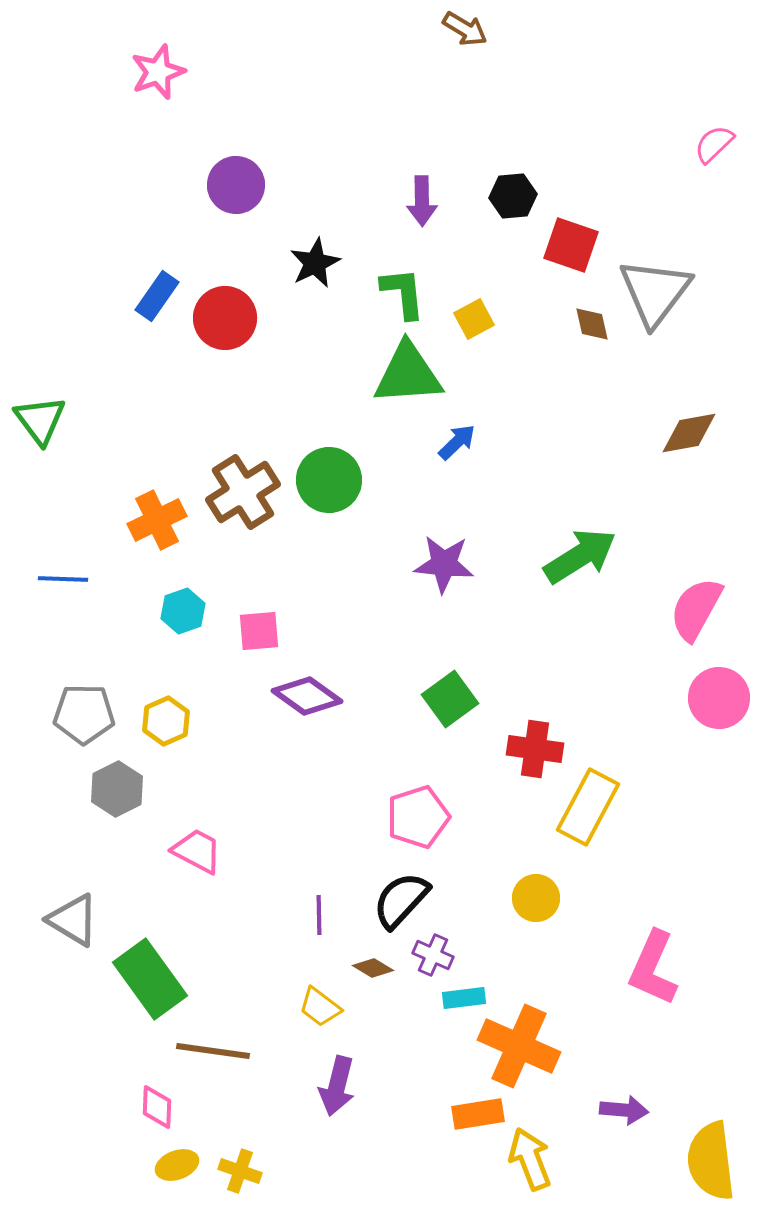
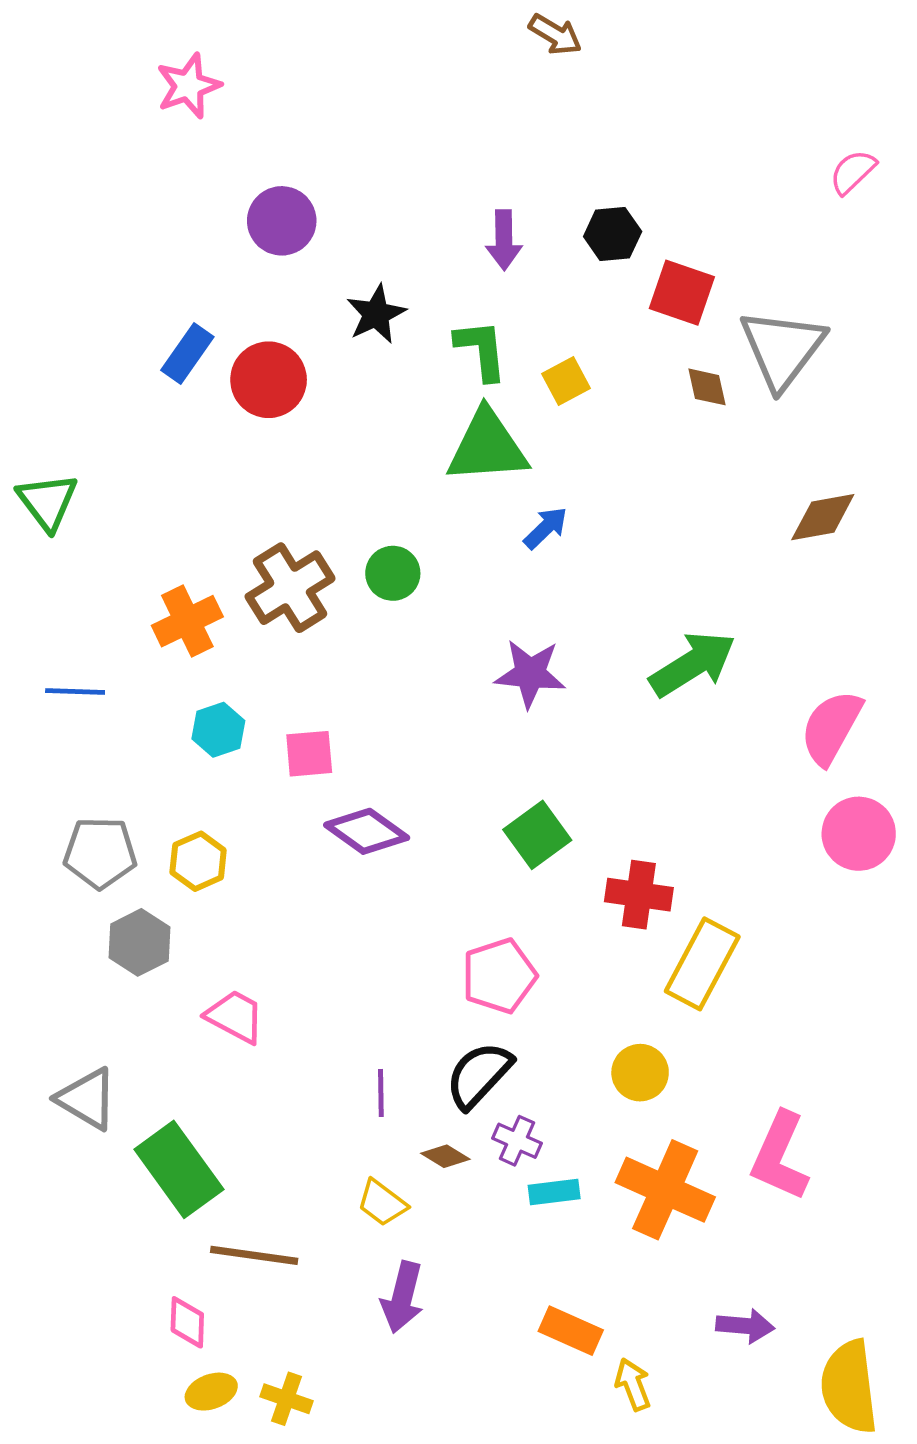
green circle: (329, 480) -> (393, 573), size x0.7
orange cross: (519, 1046) -> (665, 1190), moved
orange rectangle: (478, 1114) -> (571, 1331), turned 33
yellow arrow: (530, 1159) -> (633, 1384), size x0.7

